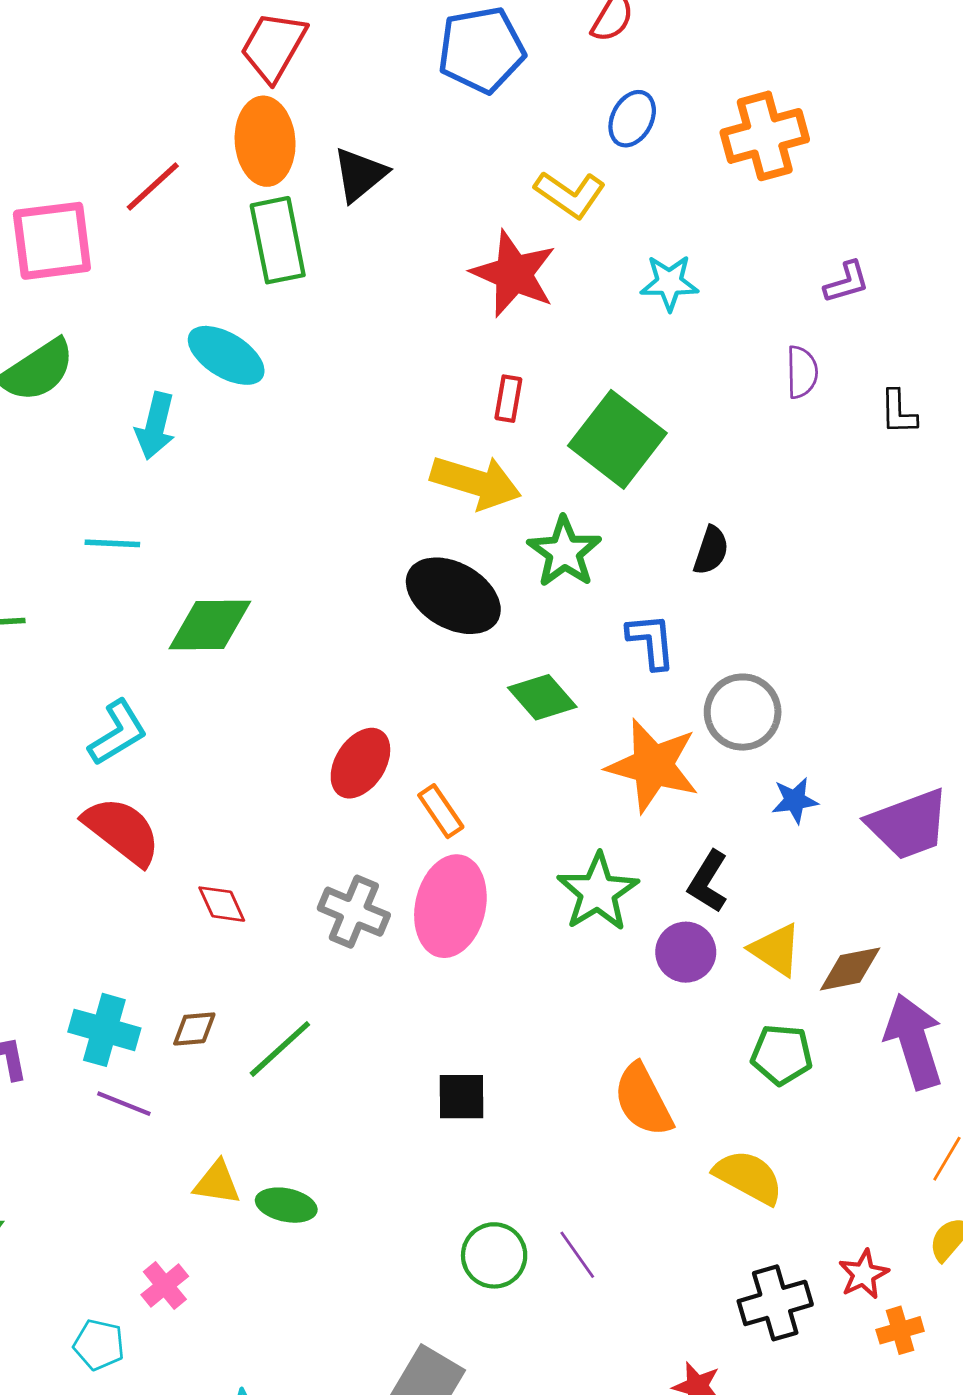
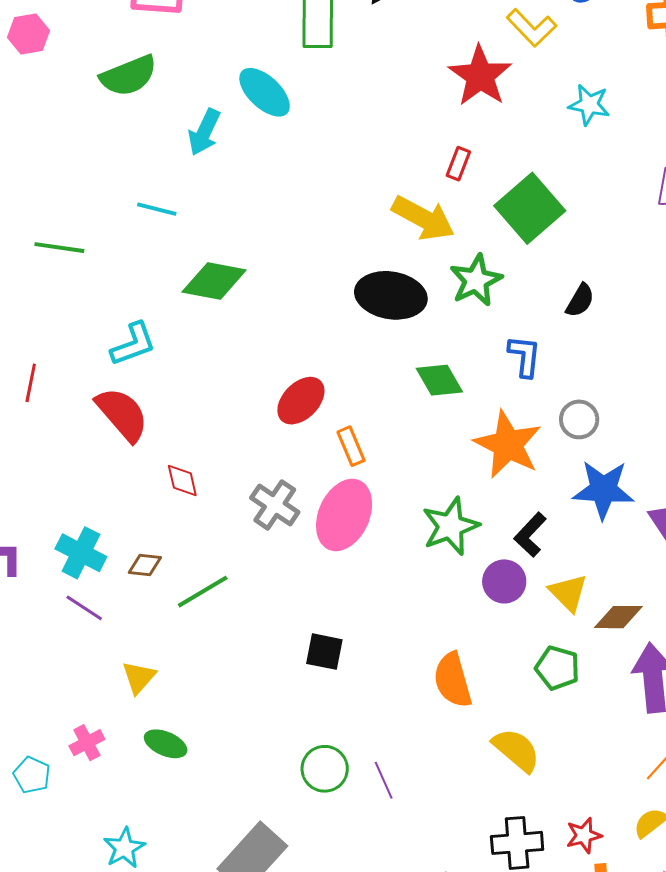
black ellipse: (453, 596) -> (391, 295), turned -32
gray circle: (743, 712) -> (579, 419), size x0.7
blue star: (795, 800) -> (603, 490), size x1.8
yellow triangle: (217, 1183) -> (139, 677), turned 51
green ellipse: (286, 1205) -> (166, 744), moved

